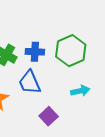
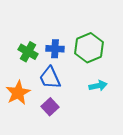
purple square: (49, 116) -> (50, 107), moved

